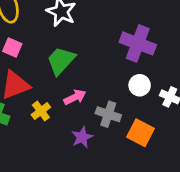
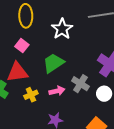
gray cross: (108, 114) -> (80, 84), moved

